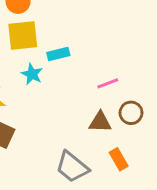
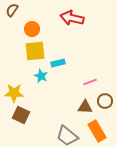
orange rectangle: (119, 159) -> (97, 131), size x1.5

